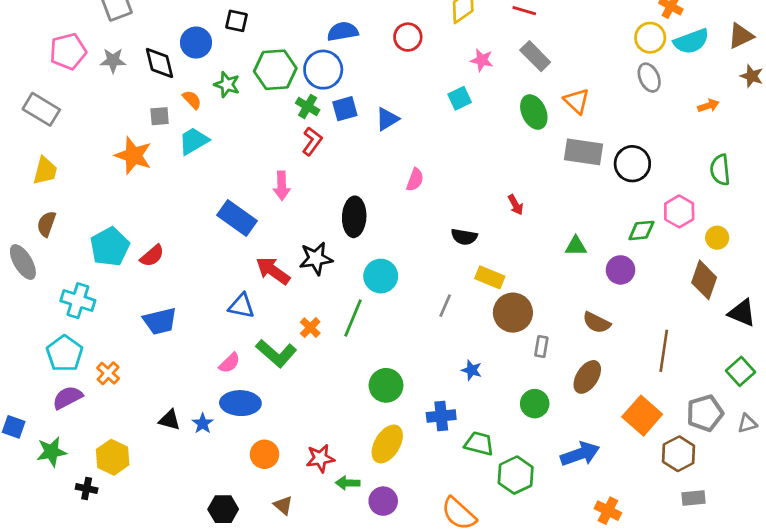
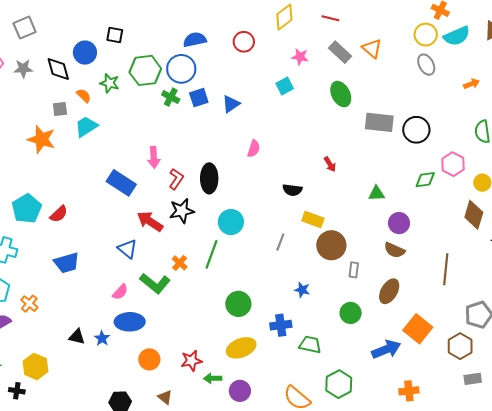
orange triangle: (577, 101) -> (372, 49), moved
red L-shape: (312, 141) -> (176, 179), moved
purple circle: (620, 270) -> (399, 223), moved
blue triangle: (241, 306) -> (127, 249), turned 30
orange square: (642, 416) -> (418, 329), moved
yellow ellipse: (387, 444) -> (241, 348), turned 40
green hexagon: (516, 475) -> (339, 384), moved
orange cross: (608, 511) -> (409, 391), turned -30

